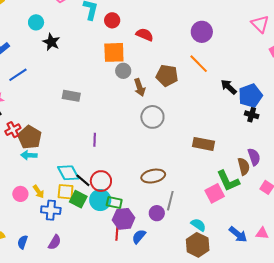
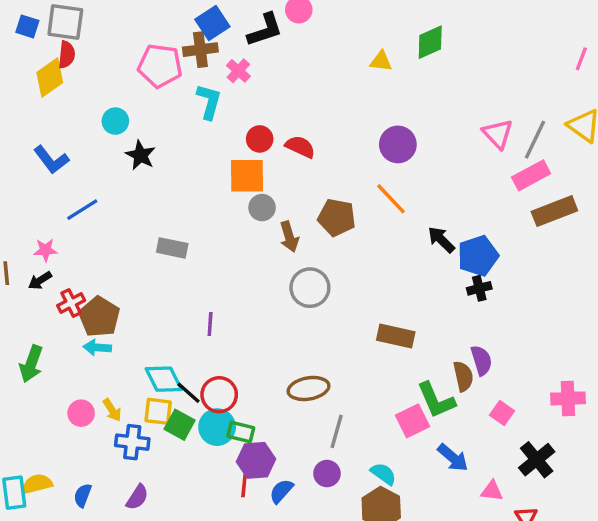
red circle: (112, 20) -> (260, 139), moved
black cross: (252, 115) -> (479, 288), turned -32
purple circle: (157, 213) -> (327, 474), moved
blue arrow: (238, 234) -> (453, 458), moved

